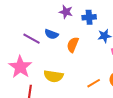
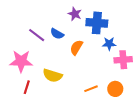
blue cross: (89, 17) -> (97, 23), size x1.5
pink star: (20, 67) -> (21, 61), turned 30

